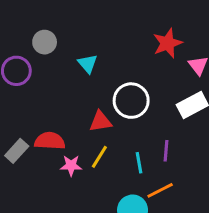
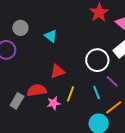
white circle: (131, 101) -> (97, 60), moved
red triangle: (100, 121) -> (57, 71), moved
purple line: (166, 151) -> (112, 81), turned -40

